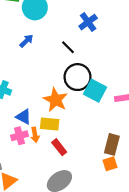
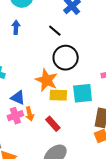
blue arrow: (26, 41) -> (16, 27), turned -40
cyan square: (95, 91) -> (83, 93), moved, turned -30
yellow rectangle: (50, 124) -> (58, 95), moved

